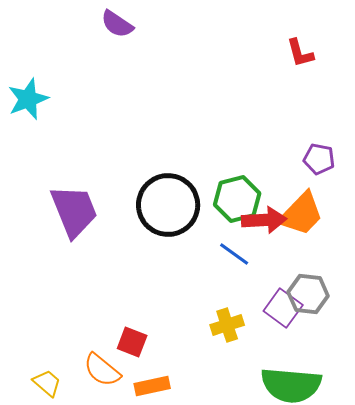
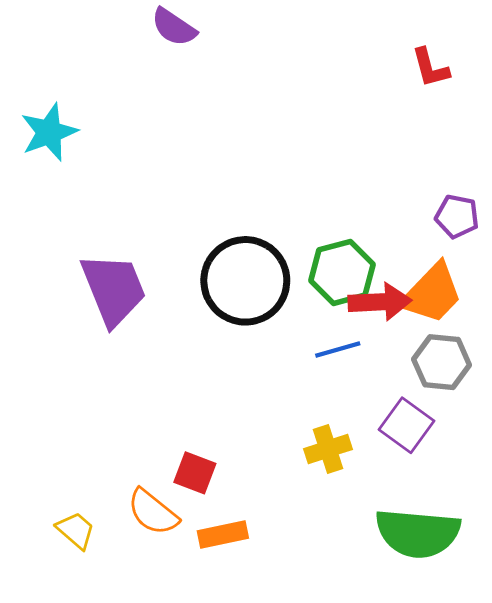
blue line: (234, 254) -> (338, 350), turned -52
gray hexagon: (308, 294) -> (442, 362), moved

